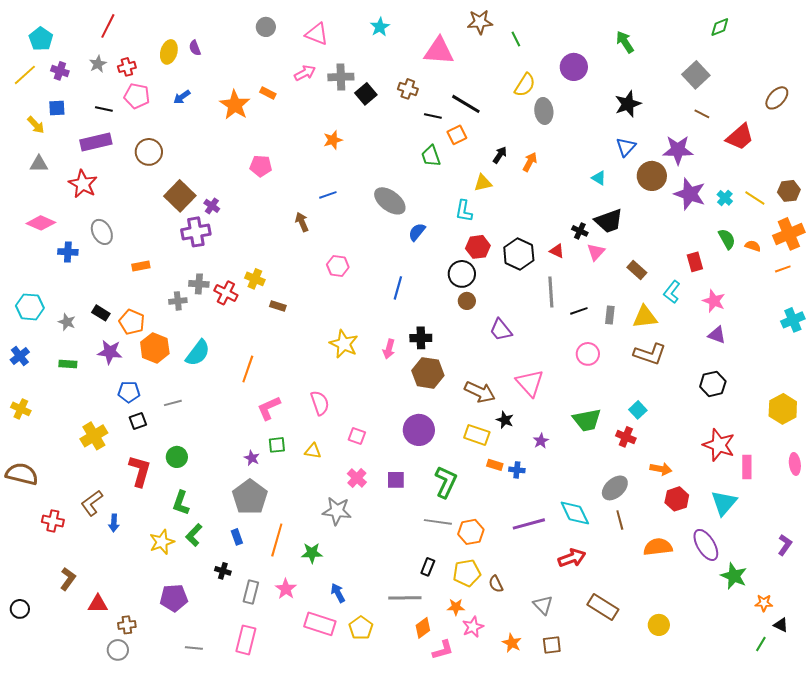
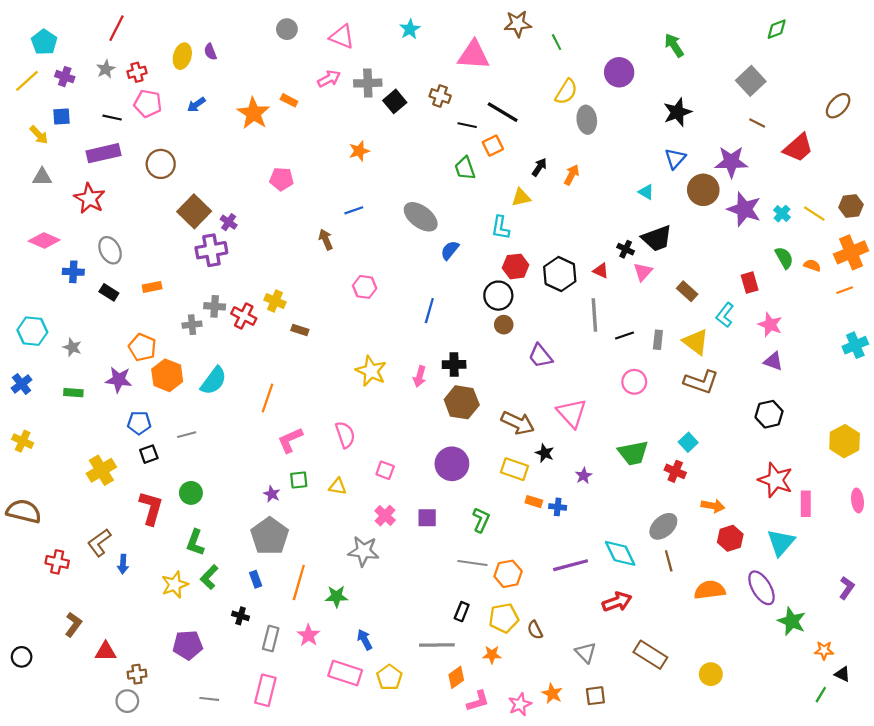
black rectangle: (101, 313) -> (109, 292), moved
yellow triangle: (645, 317) -> (696, 342), turned 44
green L-shape: (446, 482) -> (481, 520), size x0.7
pink star: (473, 627) -> (520, 704), moved

